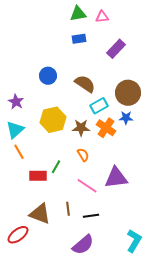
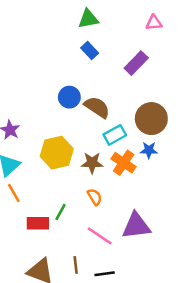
pink triangle: (102, 17) -> (154, 23), moved
blue rectangle: (79, 39) -> (90, 50), turned 56
blue circle: (48, 76) -> (69, 97), moved

